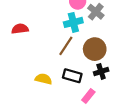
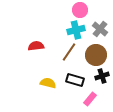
gray cross: (96, 12) -> (100, 29), moved
red semicircle: (20, 29) -> (36, 46), moved

